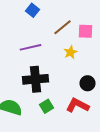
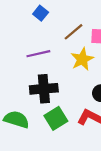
yellow star: (70, 52) -> (82, 59), size x1.5
green square: (46, 106) -> (56, 118), size x1.5

